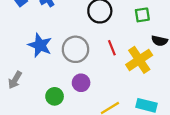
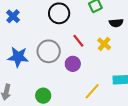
yellow cross: (139, 60) -> (104, 44), size x0.6
purple circle: (81, 83) -> (73, 64), moved

